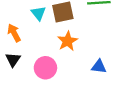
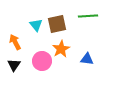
blue triangle: (99, 67) -> (87, 59), moved
pink circle: (45, 68) -> (42, 61), moved

